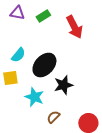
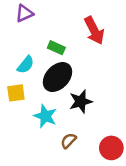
purple triangle: (17, 13) -> (24, 13), turned -35
green rectangle: (43, 16) -> (56, 48), moved, turned 56

